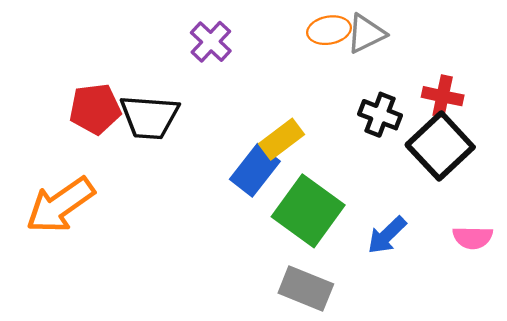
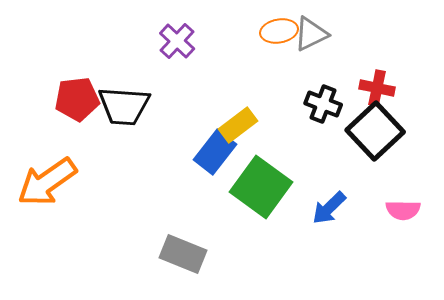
gray rectangle: (306, 288) -> (183, 254), moved

